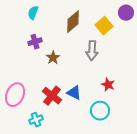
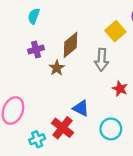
brown diamond: (73, 22) -> (71, 45), moved
red star: (108, 85) -> (120, 89), moved
red cross: (52, 96) -> (62, 128), moved

